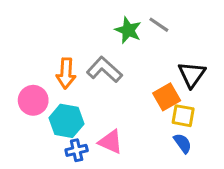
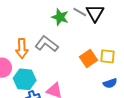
black triangle: (192, 74) -> (95, 13), moved
yellow square: (183, 116) -> (107, 56), moved
blue semicircle: (183, 143) -> (110, 83), moved, turned 112

